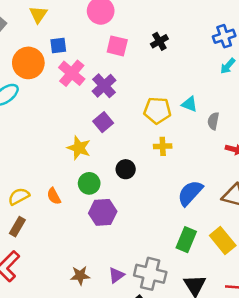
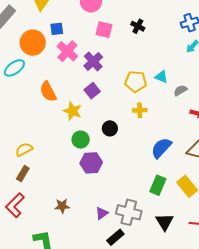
black cross: (159, 41) -> (138, 26), turned -32
gray semicircle: (213, 121) -> (180, 90), turned 48
orange semicircle: (54, 196) -> (48, 92), moved, size x1.5
brown star: (80, 276) -> (62, 206), moved

